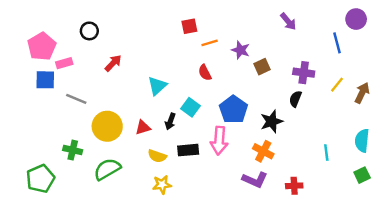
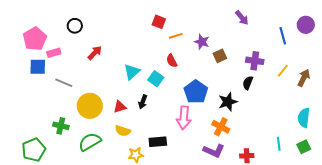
purple circle: (356, 19) -> (306, 25), moved
red square: (189, 26) -> (159, 22), turned 32
cyan square: (191, 107) -> (156, 79), moved
black rectangle: (188, 150) -> (158, 142), moved
cyan line: (326, 152) -> (279, 144), moved
yellow semicircle: (157, 156) -> (123, 131), moved

